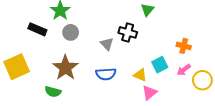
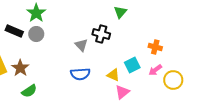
gray circle: (71, 32) -> (36, 34), moved
brown star: (65, 68) -> (20, 68), moved, size x0.7
green semicircle: (53, 92) -> (29, 91), turned -49

